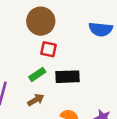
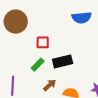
brown circle: (41, 21) -> (16, 22), moved
brown arrow: (36, 100) -> (50, 85), moved

